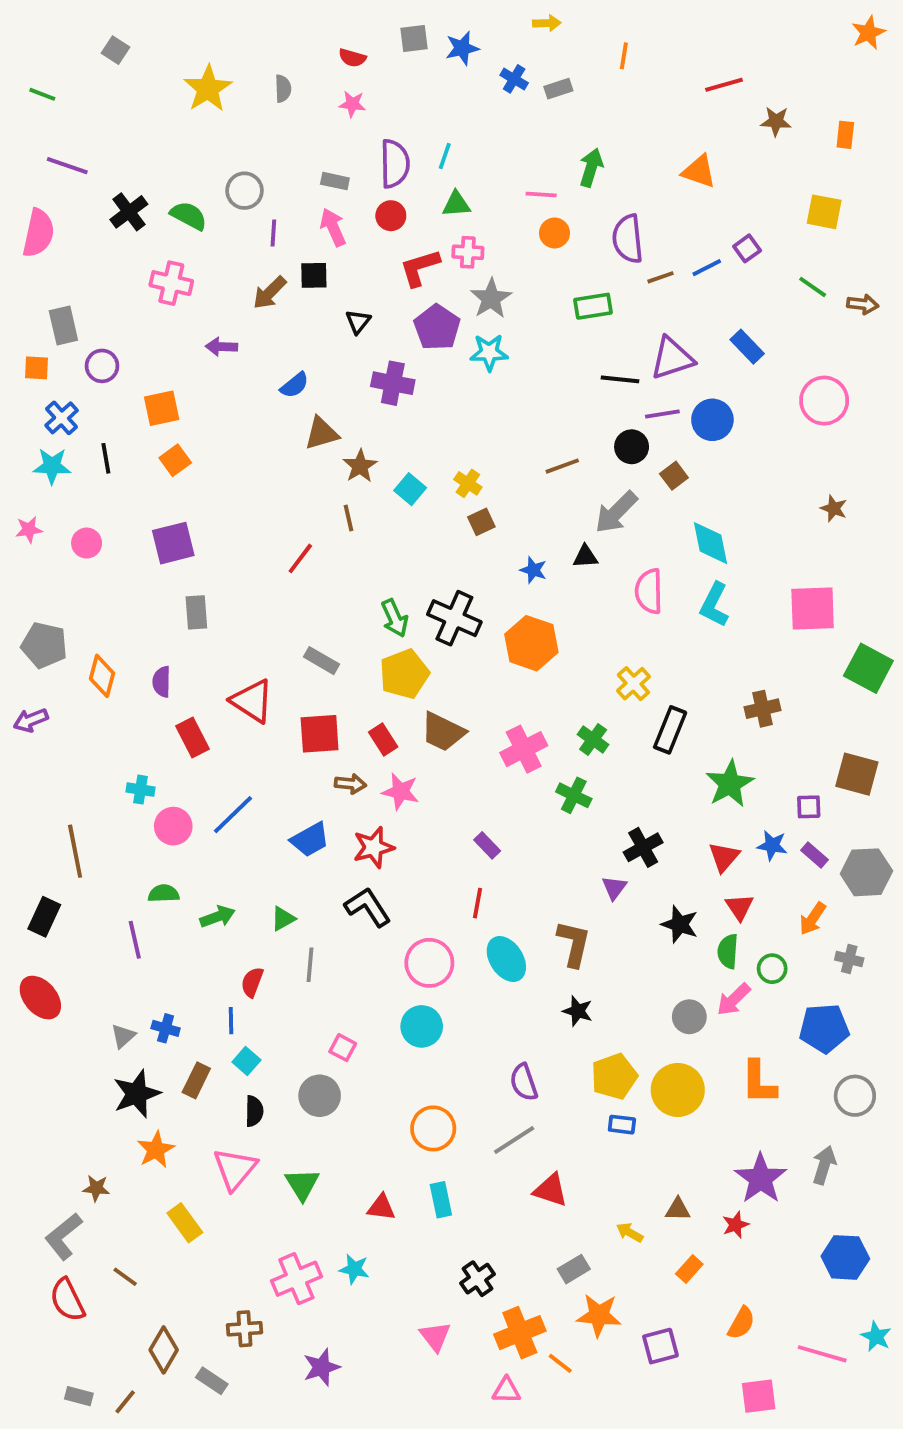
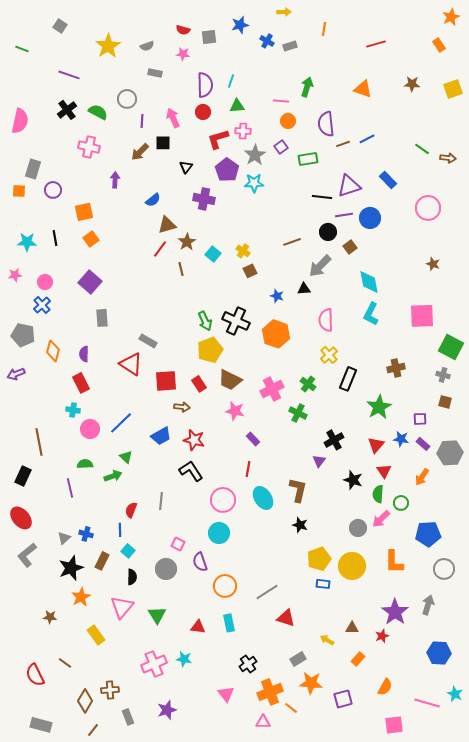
gray square: (414, 39) -> (209, 37), moved
gray semicircle: (283, 89) -> (147, 46), turned 72
brown star: (776, 121) -> (412, 84), moved
orange rectangle: (845, 135) -> (439, 45), moved, turned -40
purple line: (67, 166) -> (69, 75), moved
gray rectangle: (335, 181) -> (155, 73), moved
yellow square: (824, 212) -> (453, 89), moved, turned -30
purple square: (747, 248) -> (281, 147), moved
gray rectangle: (63, 325) -> (33, 169), turned 30
purple arrow: (221, 347) -> (115, 180), turned 91
blue cross: (62, 418) -> (42, 305), moved
purple square: (173, 543) -> (90, 282), turned -35
red line: (300, 558) -> (160, 249), moved
pink semicircle: (649, 591) -> (326, 320), moved
gray rectangle: (322, 661) -> (148, 341), moved
red rectangle: (192, 738) -> (81, 383), moved
brown square: (857, 774) -> (445, 402), size x0.6
pink star: (400, 791) -> (235, 411), moved
red star: (374, 847) -> (194, 440), turned 30
green triangle: (283, 919) -> (126, 457), moved, turned -48
gray cross: (849, 959) -> (443, 375), moved
purple semicircle: (524, 1082) -> (200, 562), moved
gray L-shape: (63, 1236) -> (27, 555), moved
brown cross: (244, 1329) -> (110, 690), moved
gray rectangle: (212, 1381) -> (128, 717), moved, turned 35
gray rectangle: (79, 1396) -> (41, 725), size x1.5
brown line: (125, 1402) -> (93, 730), moved

